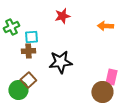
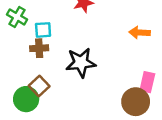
orange arrow: (105, 26) -> (140, 33), moved
green cross: (11, 27) -> (17, 17), turned -35

